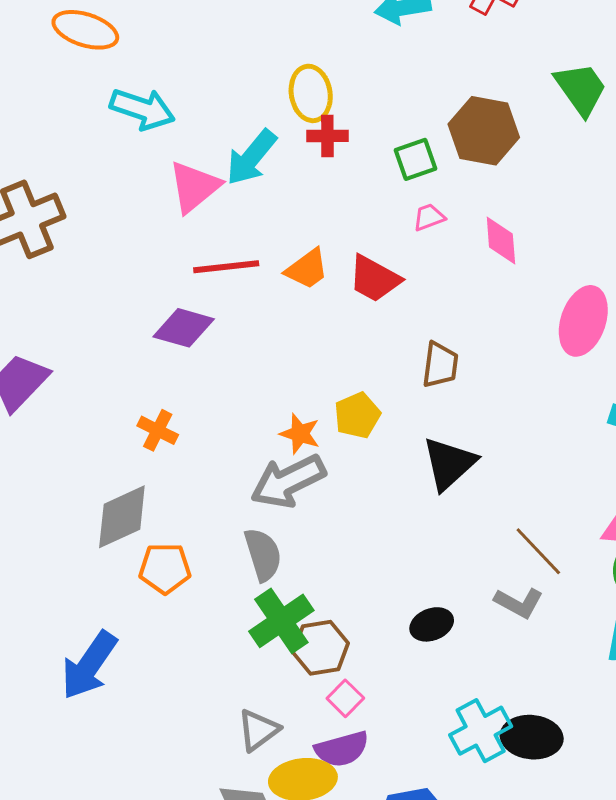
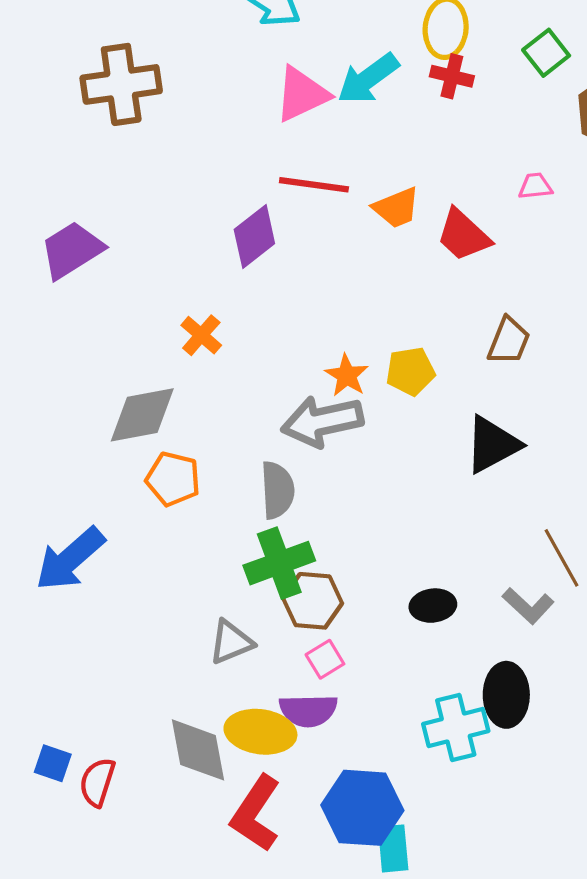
green square: (416, 159) -> (546, 53), moved, turned -33
purple diamond: (184, 328) -> (254, 236), turned -68
gray triangle: (258, 730) -> (231, 642), moved
black ellipse: (532, 737) -> (506, 695), moved, turned 70

